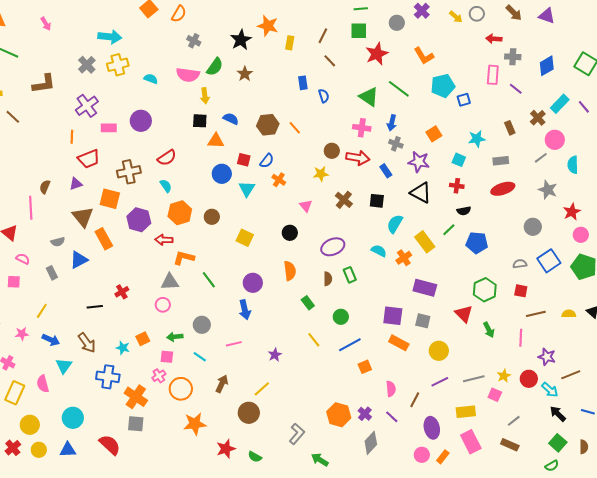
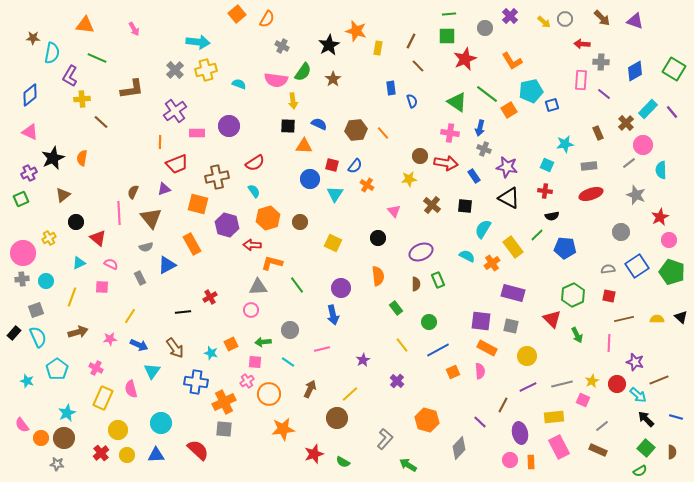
orange square: (434, 134) -> (509, 110), moved
brown triangle: (83, 217) -> (151, 218), moved
pink semicircle: (391, 389) -> (480, 371), moved
orange cross: (136, 397) -> (224, 402), turned 30
purple cross: (365, 414) -> (397, 381), moved
orange rectangle: (443, 457) -> (531, 462), turned -40

